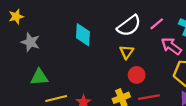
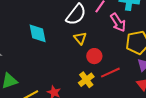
pink arrow: (171, 46) -> (118, 23), turned -144

